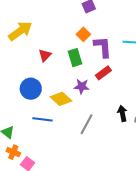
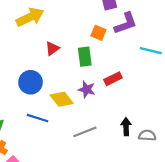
orange square: (83, 34) -> (98, 33), turned -32
purple L-shape: (103, 47) -> (126, 23), moved, turned 65
gray line: (87, 124) -> (85, 132), turned 30

